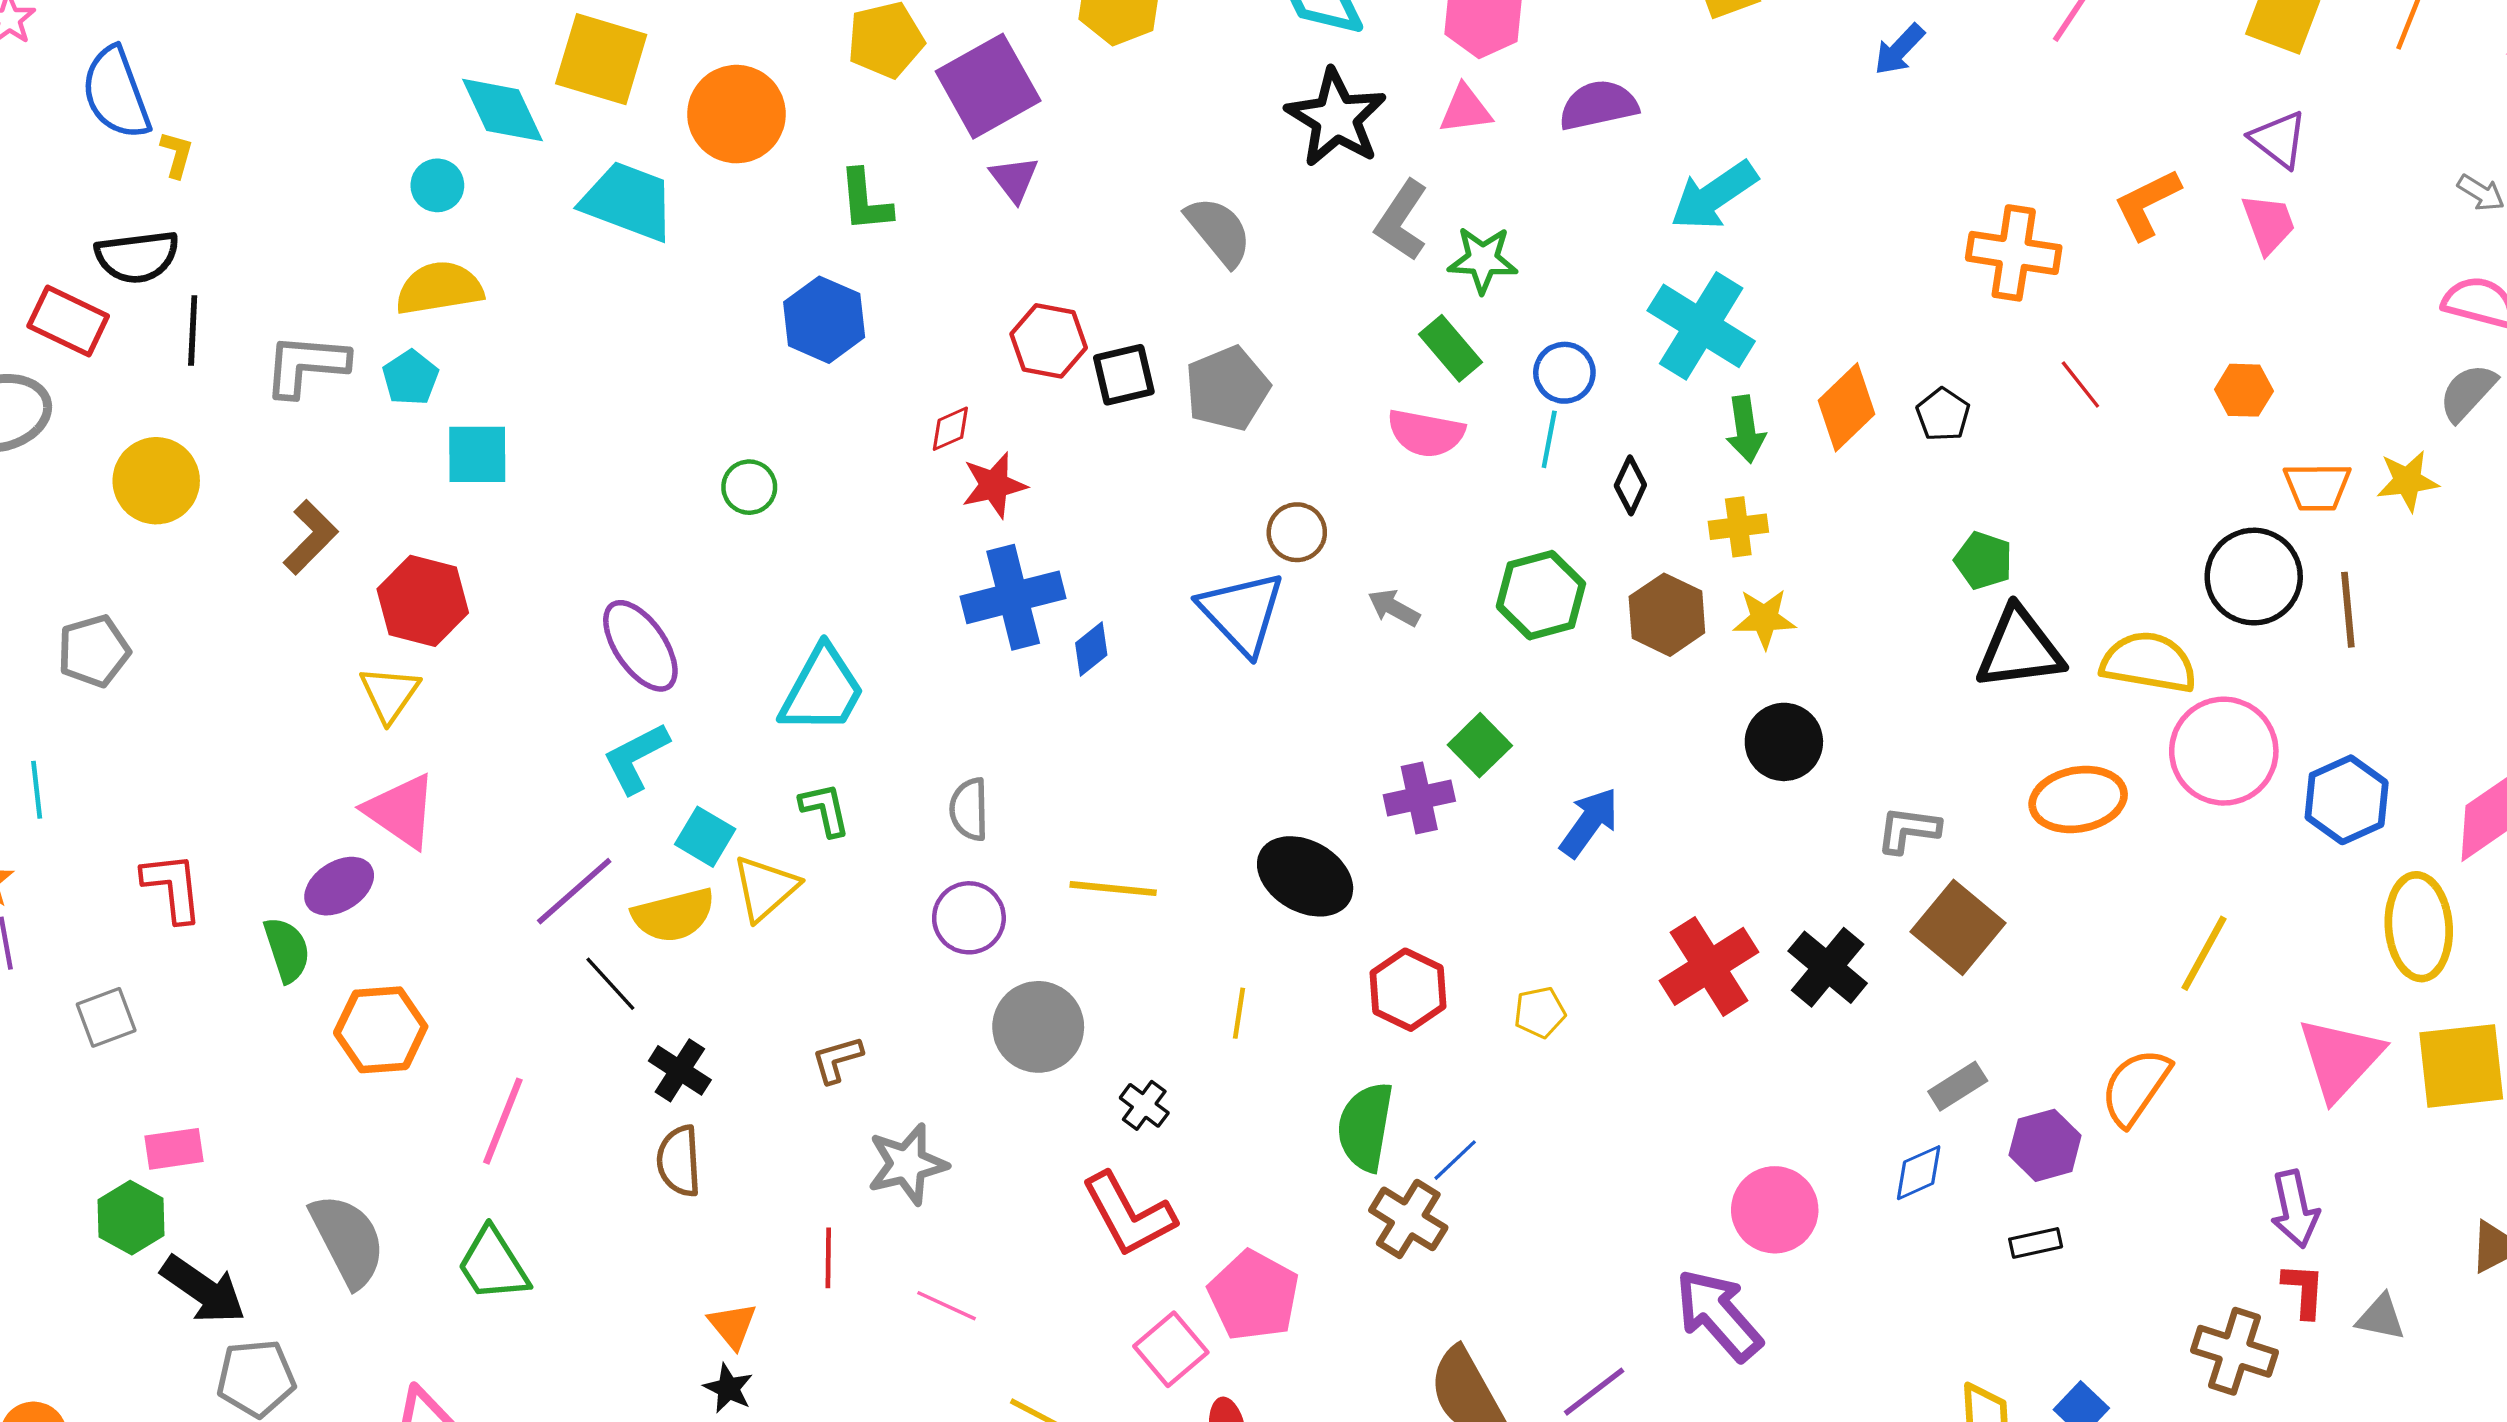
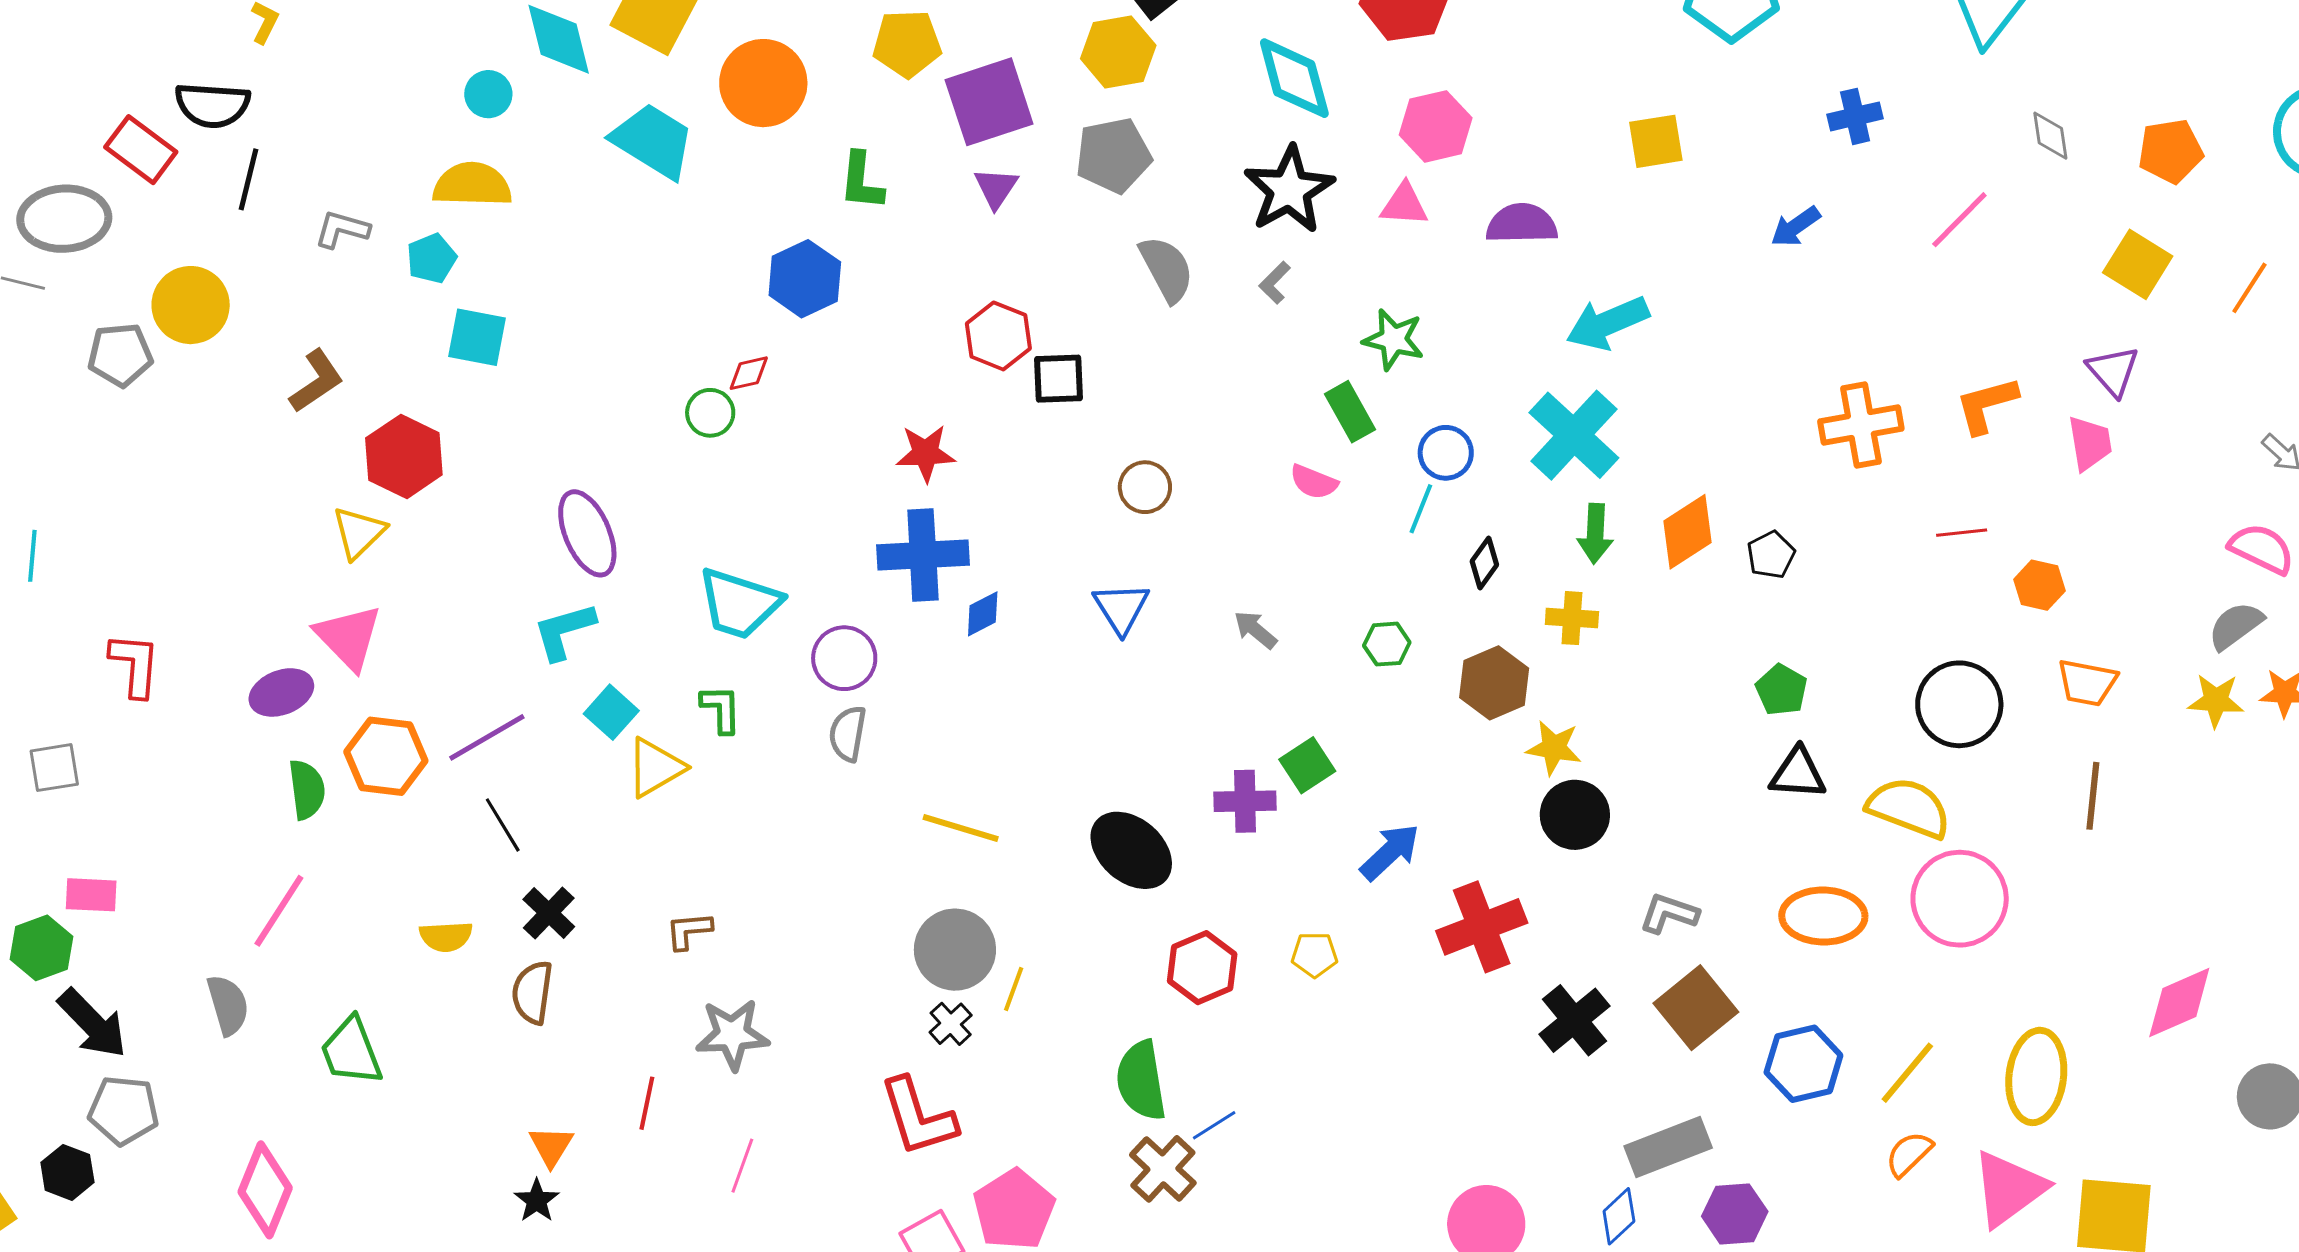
gray L-shape: (1402, 220) -> (1275, 283), moved, size x0.6
orange cross: (2014, 253) -> (1861, 425), turned -30
gray L-shape: (306, 365) -> (342, 229), size x0.7
red line: (2080, 384) -> (1962, 533), moved, turned -69
gray pentagon: (1227, 389) -> (1113, 155), moved
red diamond: (950, 429) -> (749, 373), moved
pink semicircle: (1426, 433) -> (1314, 482), size x0.7
yellow star: (2408, 481) -> (2216, 701), moved
brown circle: (1297, 532) -> (1145, 487), moved
black circle: (2254, 577) -> (1959, 704), moved
green hexagon: (1541, 595) -> (1387, 644), size x0.6
blue triangle: (1242, 613) -> (1121, 608), size x0.7
yellow star: (1764, 619) -> (1554, 748), moved
black triangle: (2019, 649) -> (1798, 773), size x0.7
gray pentagon: (94, 651) -> (120, 355), moved
cyan trapezoid: (822, 690) -> (739, 604), turned 68
blue hexagon: (2347, 800) -> (1803, 1064), moved
yellow semicircle: (674, 915) -> (446, 937), moved, size x0.7
purple circle: (969, 918) -> (844, 658), moved
yellow ellipse: (2419, 927) -> (2036, 1076), moved
green semicircle: (287, 950) -> (307, 790), moved
red cross: (1709, 966) -> (1482, 927), moved
yellow pentagon: (1540, 1012) -> (1314, 955), moved
yellow line: (1239, 1013) -> (1014, 989), moved
gray circle: (1038, 1027) -> (955, 950), moved
orange hexagon: (381, 1030) -> (386, 756), moved
gray rectangle: (1958, 1086) -> (1668, 1147), size x1.6
orange semicircle: (2136, 1087) -> (1909, 1154), moved, size x0.7
pink line: (503, 1121) -> (279, 911), moved
green semicircle: (1365, 1127) -> (1141, 1081), turned -30
blue diamond: (1919, 1173) -> (1619, 1216), turned -30
gray semicircle: (348, 1240) -> (228, 1005), size x0.7
pink line: (946, 1306) -> (742, 1166), turned 74

